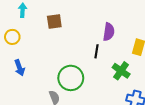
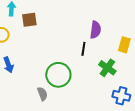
brown square: (54, 22) -> (29, 20), moved

